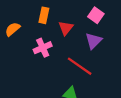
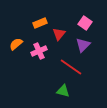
orange rectangle: (44, 15) -> (40, 23), turned 56
orange semicircle: (13, 29) -> (16, 44), moved

